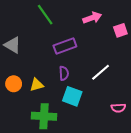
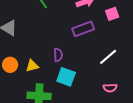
purple rectangle: (65, 46) -> (83, 29), moved
white line: (101, 72) -> (108, 57), moved

